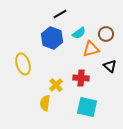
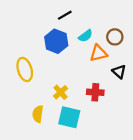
red cross: (81, 78) -> (95, 92), moved
yellow semicircle: (45, 103) -> (38, 114), moved
cyan square: (87, 107) -> (69, 117), moved

